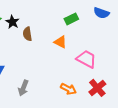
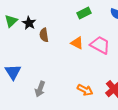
green rectangle: (71, 19) -> (84, 13), moved
pink trapezoid: (86, 59) -> (100, 45), moved

